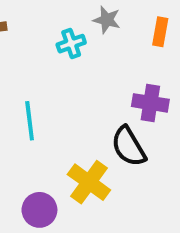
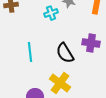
black semicircle: (129, 147) -> (65, 53), moved

